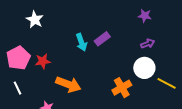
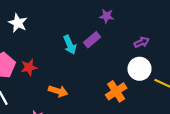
purple star: (145, 16) -> (107, 16), moved
orange arrow: (68, 84) -> (58, 91), size x0.7

